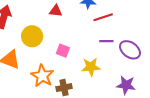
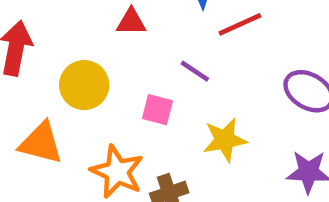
purple line: (106, 41) -> (195, 71), moved, turned 40

